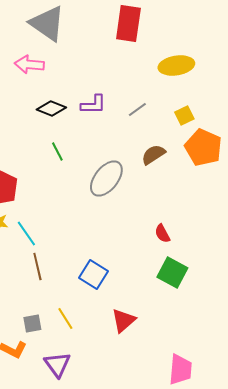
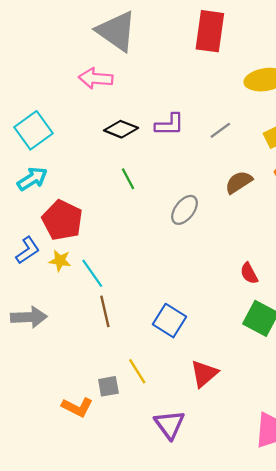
gray ellipse: (106, 178) -> (185, 210), size x0.7
gray square: (32, 324) -> (108, 386), moved
purple triangle: (57, 364) -> (170, 424), moved

